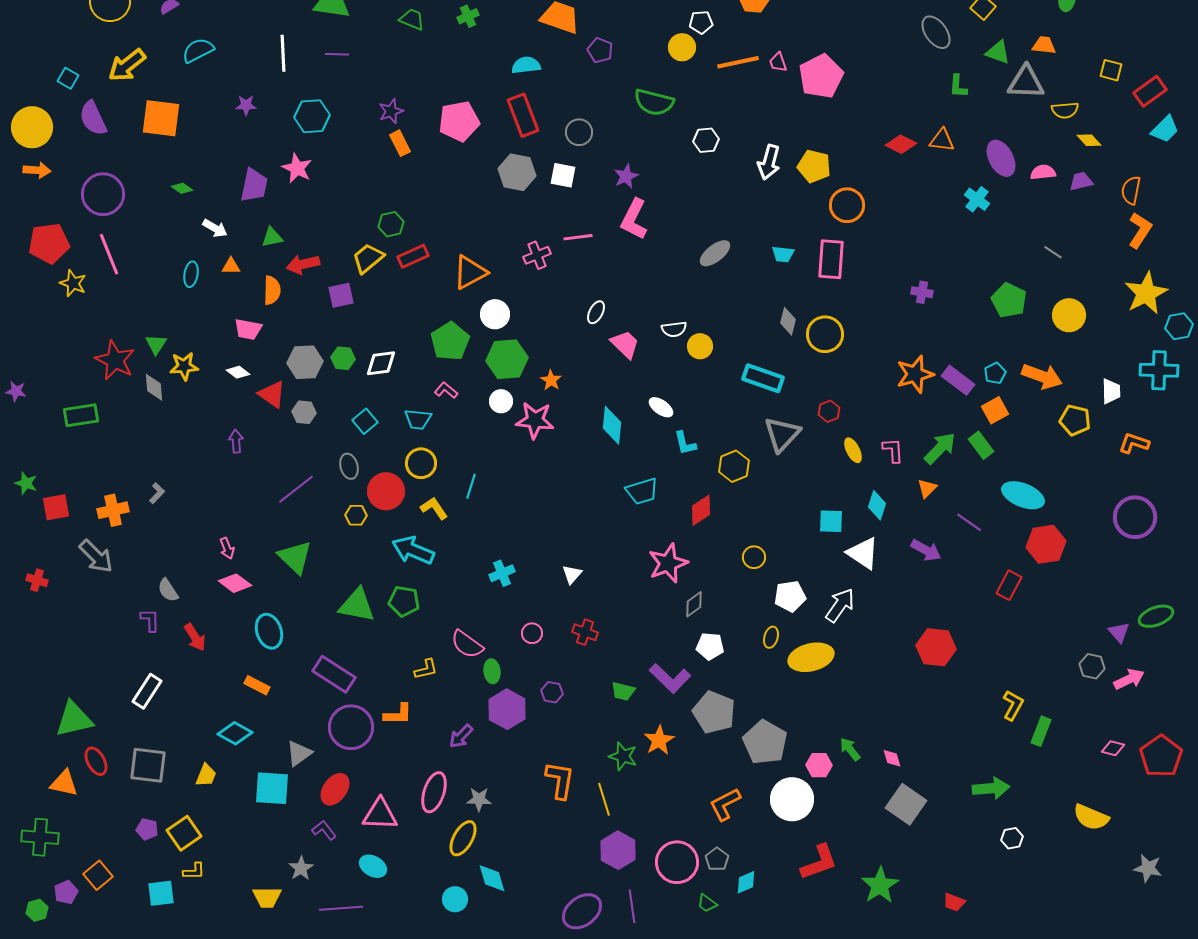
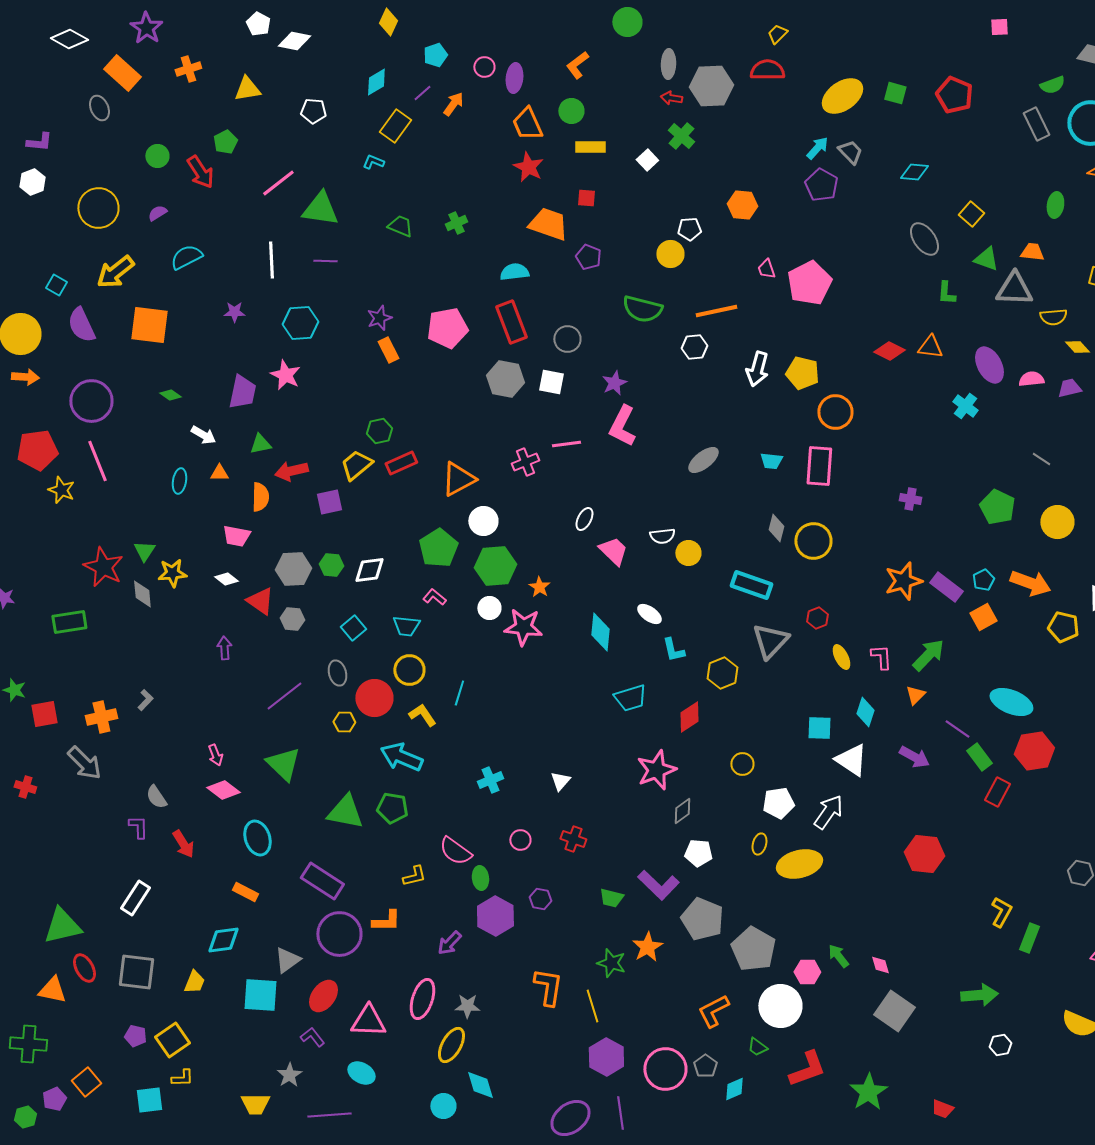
orange line: (738, 62) -> (716, 311), moved
green rectangle: (981, 445) -> (979, 757), moved
cyan diamond: (235, 733) -> (223, 940), turned -36
green trapezoid: (707, 903) -> (757, 1047), moved

